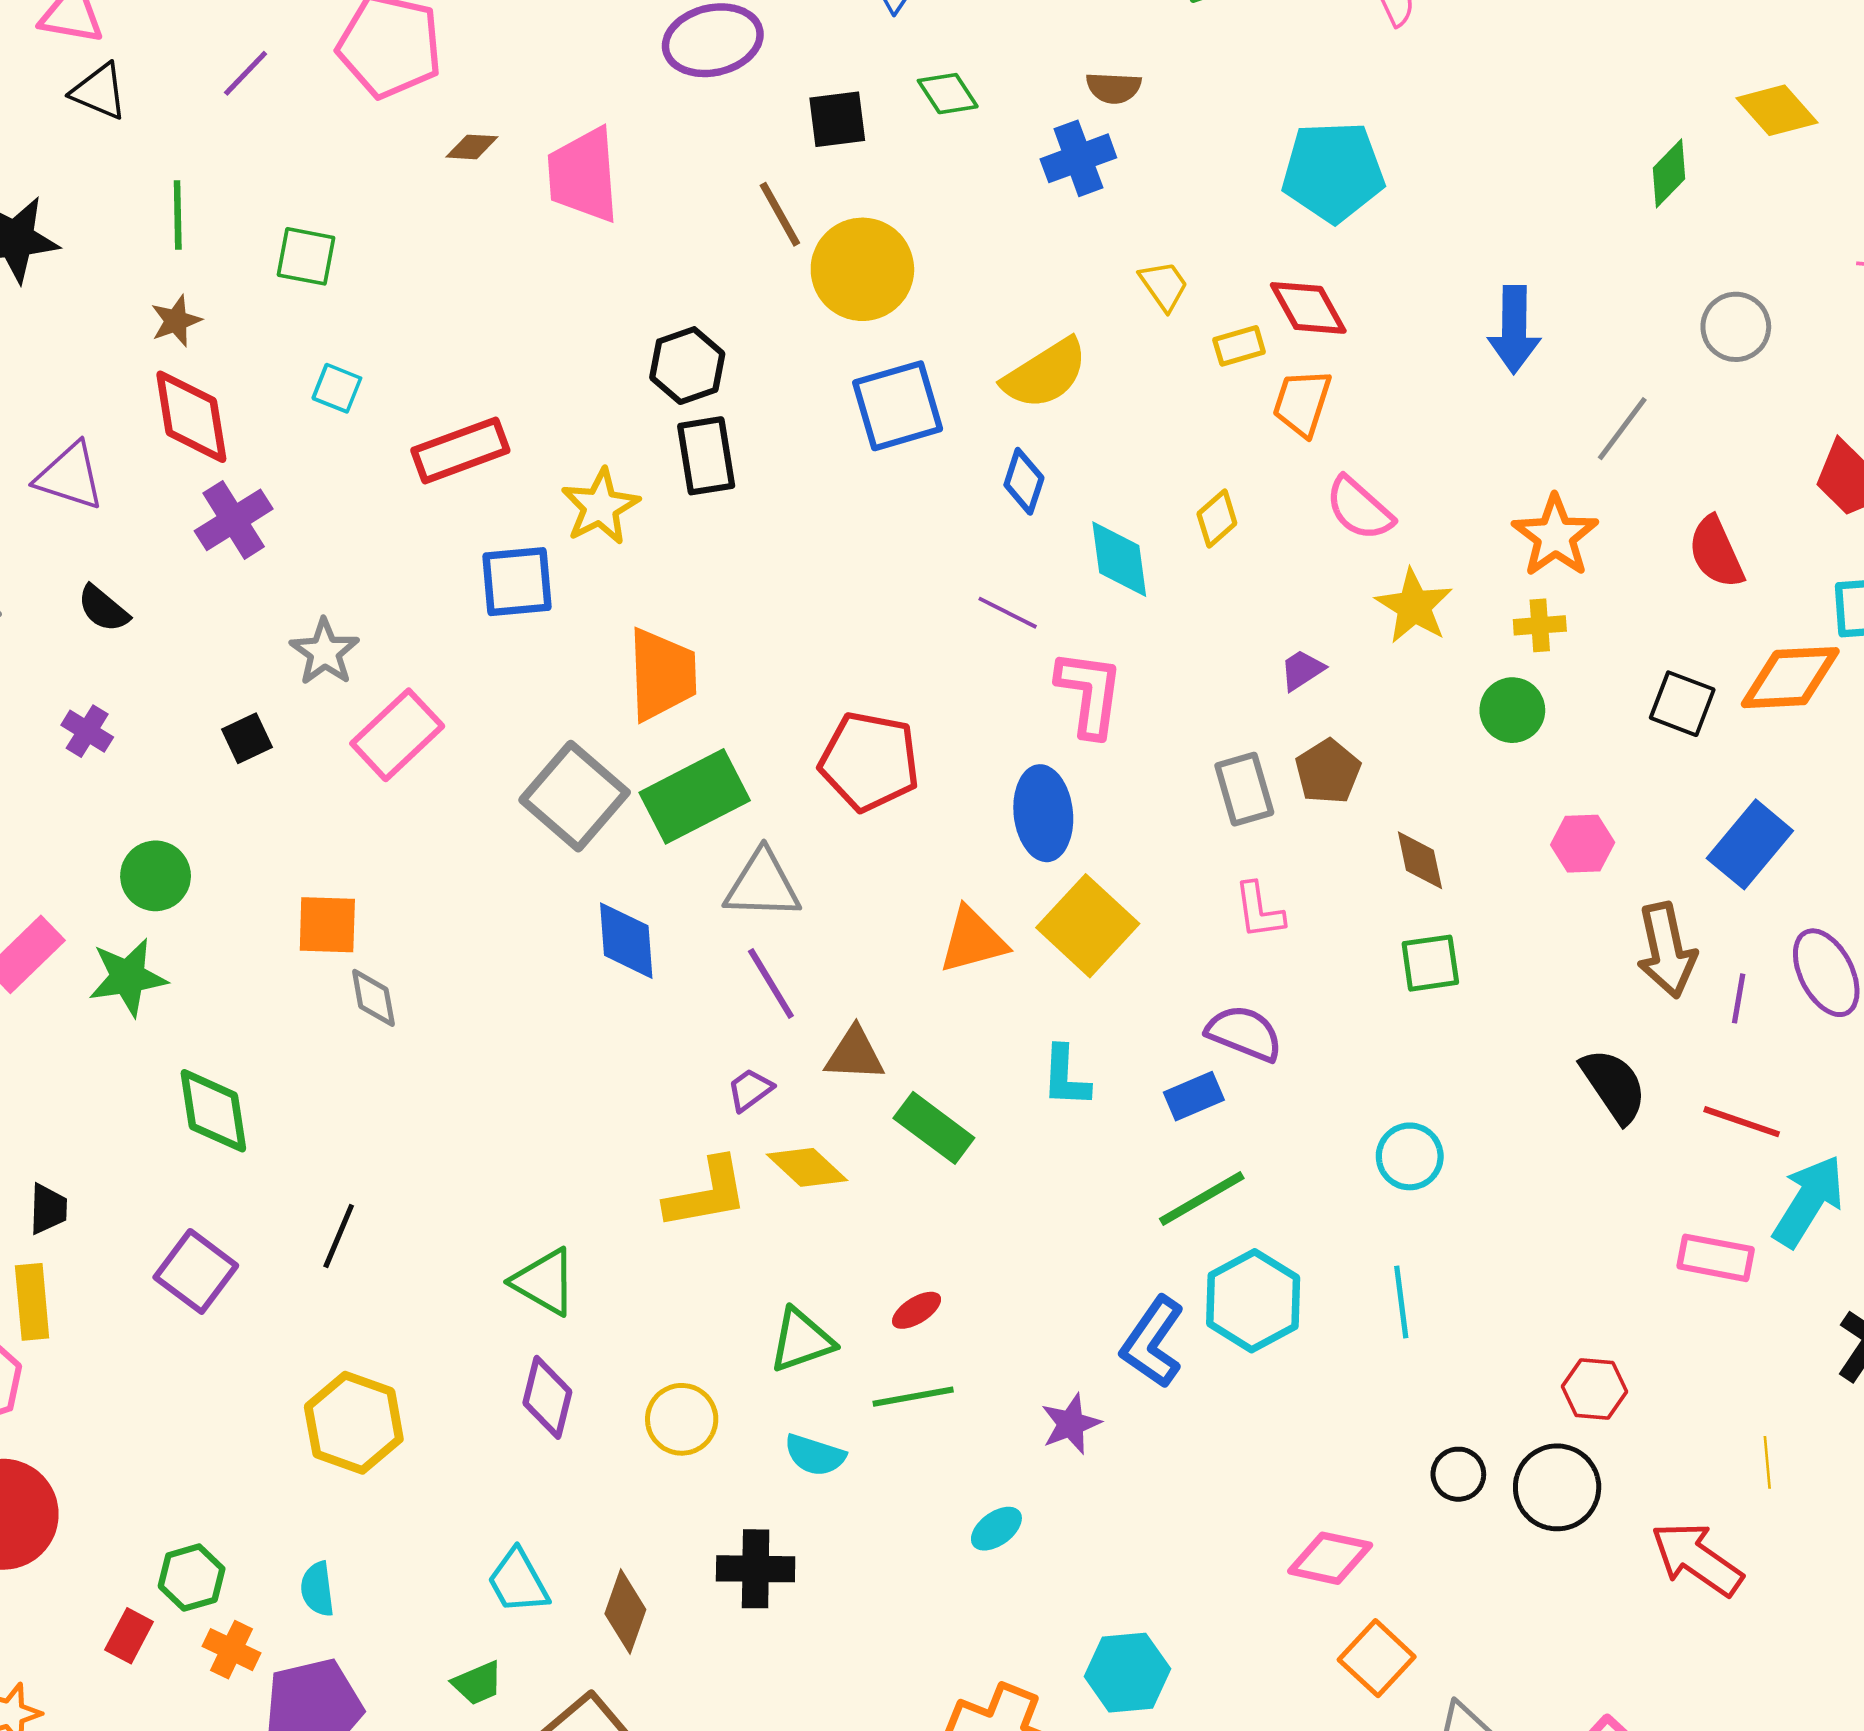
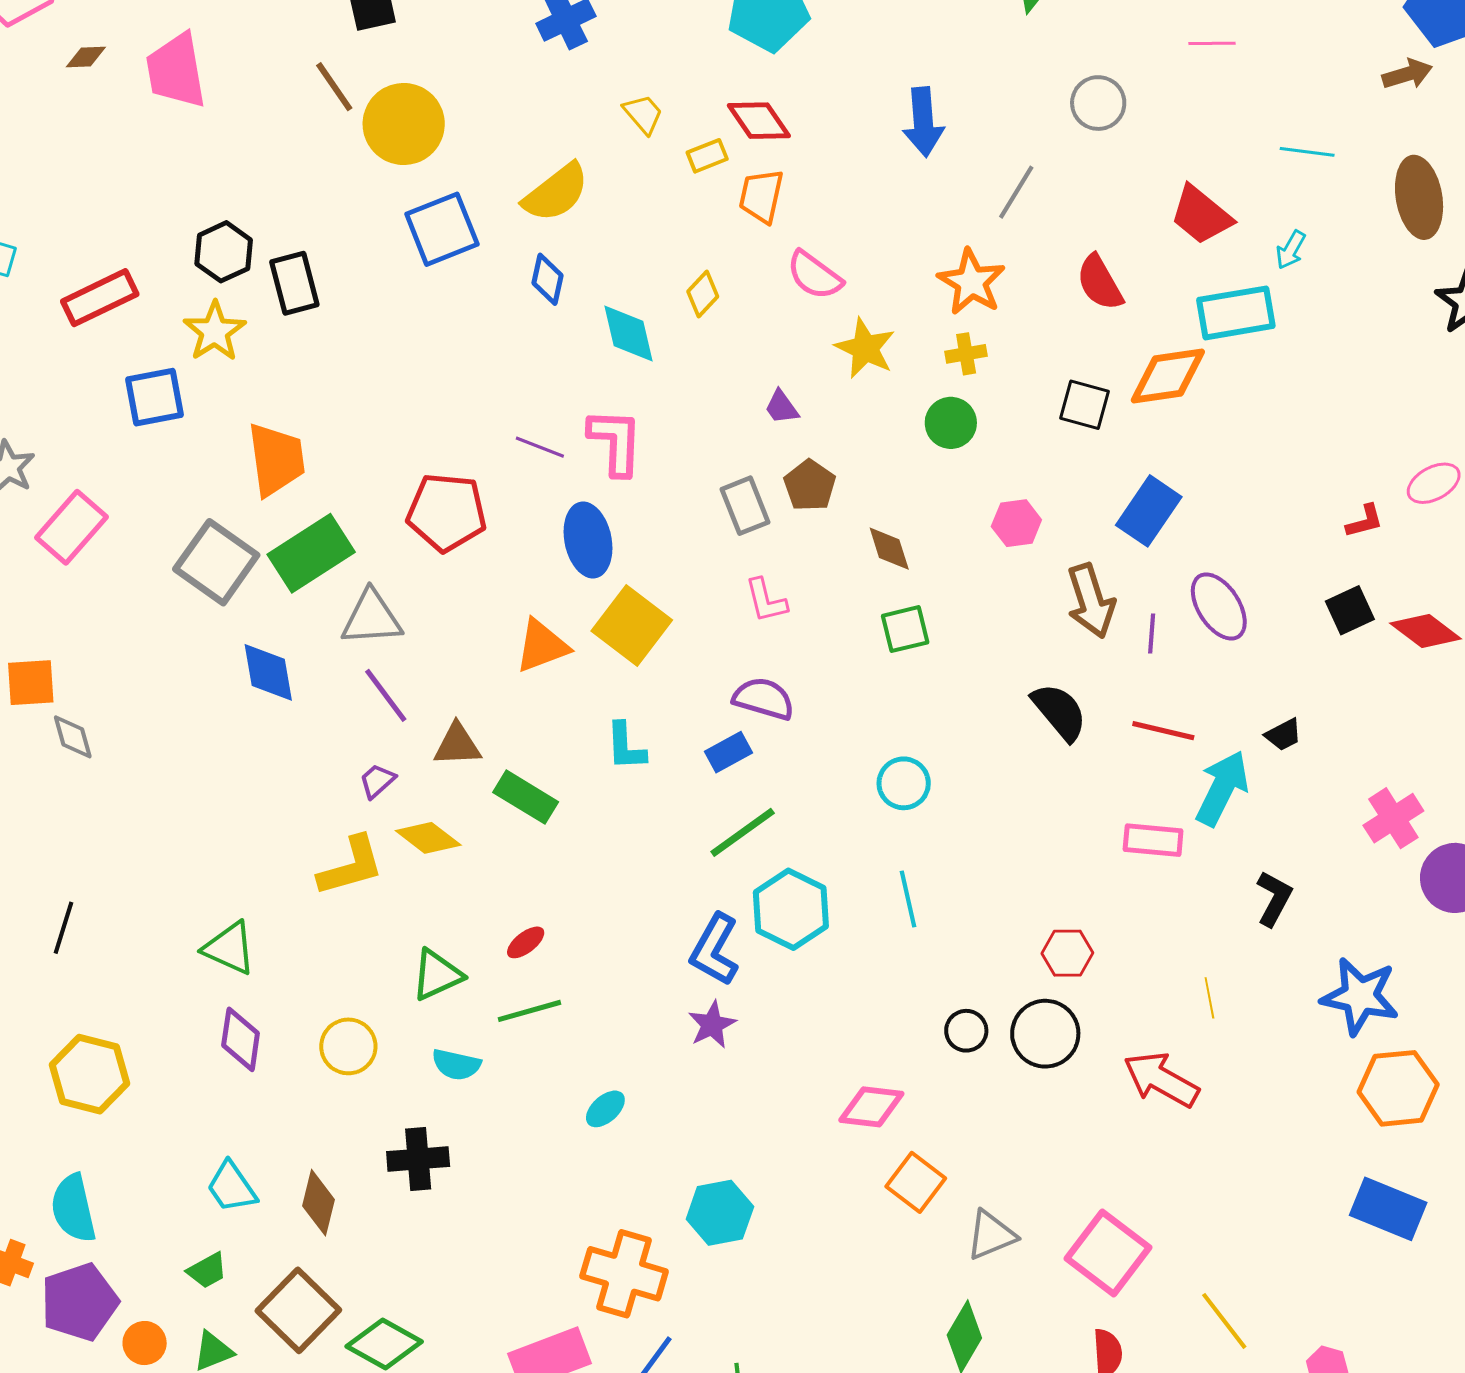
black hexagon: (687, 366) -> (224, 252), moved
purple line: (1008, 613) -> (540, 447), moved
purple trapezoid: (1302, 670) -> (782, 407), turned -87
purple star: (1071, 1424) -> (712, 1025), moved
cyan semicircle: (317, 1589) -> (73, 1208), size x1.6

